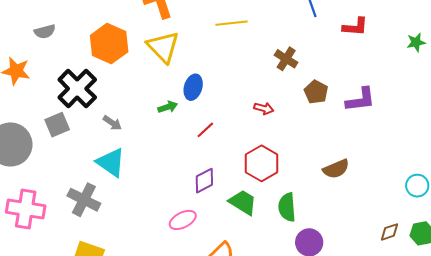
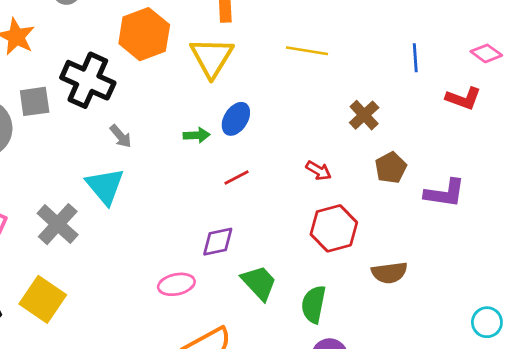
black cross: (77, 89) -> (88, 80), turned -36
gray square: (57, 125) -> (35, 101), moved
red hexagon: (262, 163) -> (334, 228), moved

